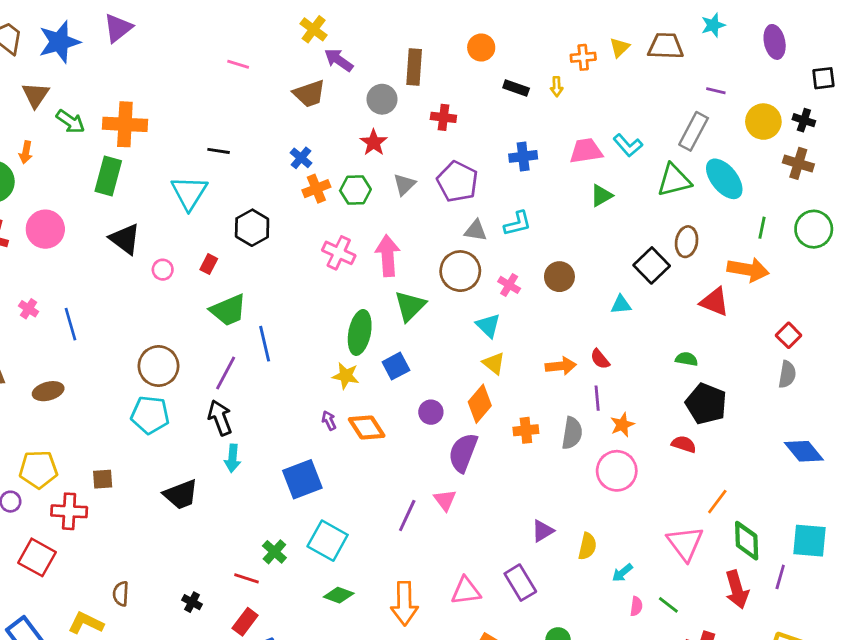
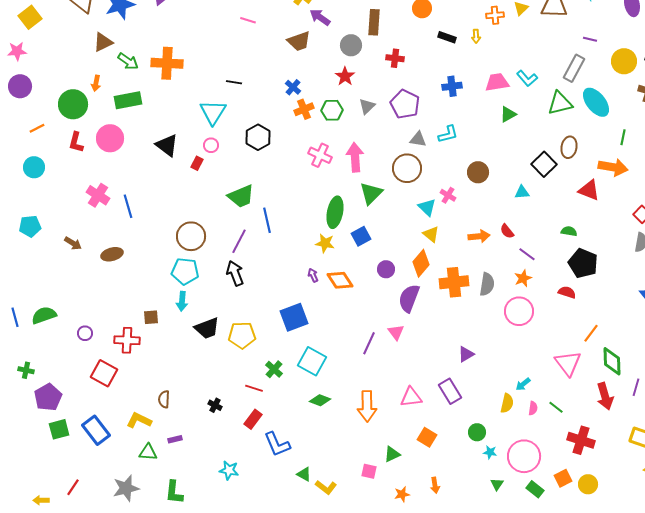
brown triangle: (36, 95) -> (103, 42), turned 30
green rectangle: (108, 176) -> (128, 100), moved, turned 64
red rectangle: (209, 264) -> (197, 163), moved
pink circle: (163, 270) -> (211, 145), moved
pink cross: (509, 285) -> (448, 195), moved
pink cross: (29, 309) -> (98, 195), size x1.6
purple line: (597, 398) -> (527, 254), moved, turned -48
orange cross: (526, 430) -> (454, 282), size x1.6
cyan arrow: (233, 458) -> (182, 301), moved
yellow pentagon: (38, 469) -> (242, 335), moved
yellow semicircle: (587, 546) -> (507, 403), moved

